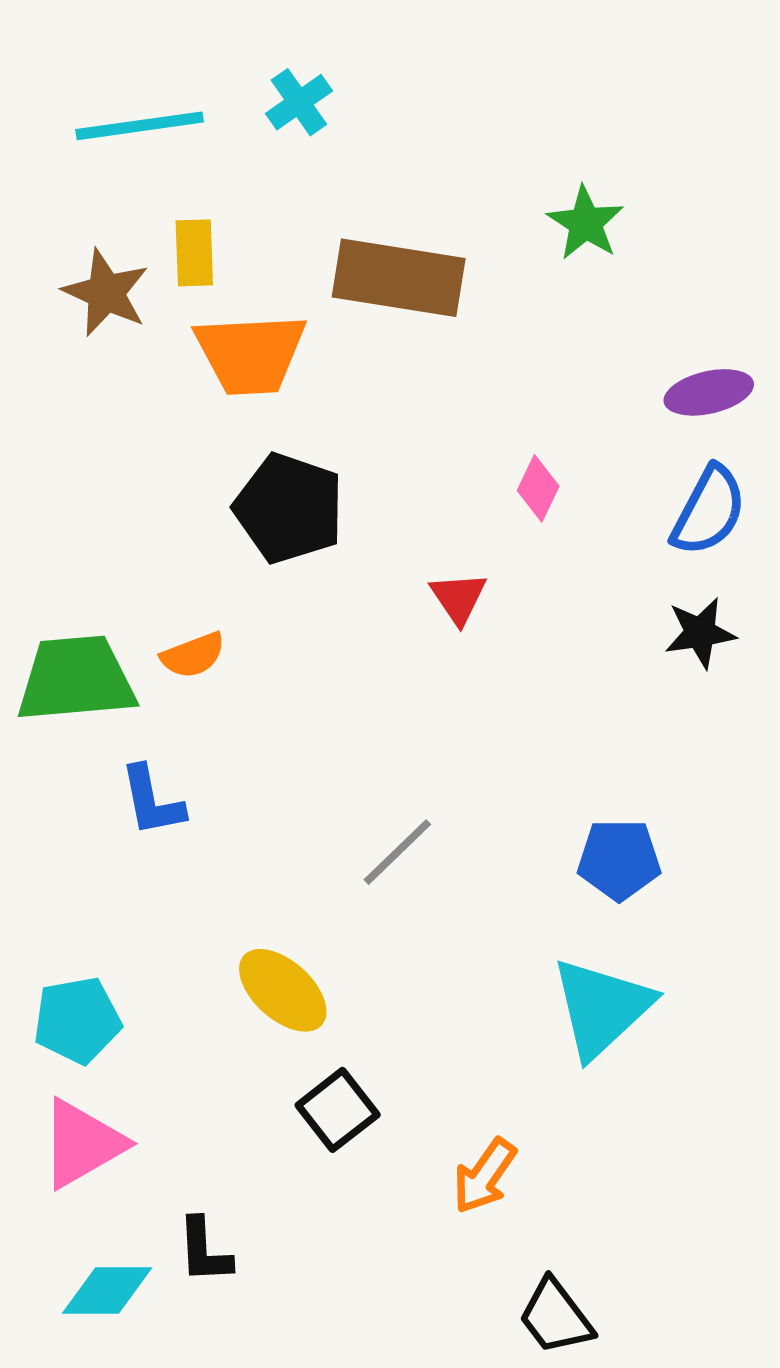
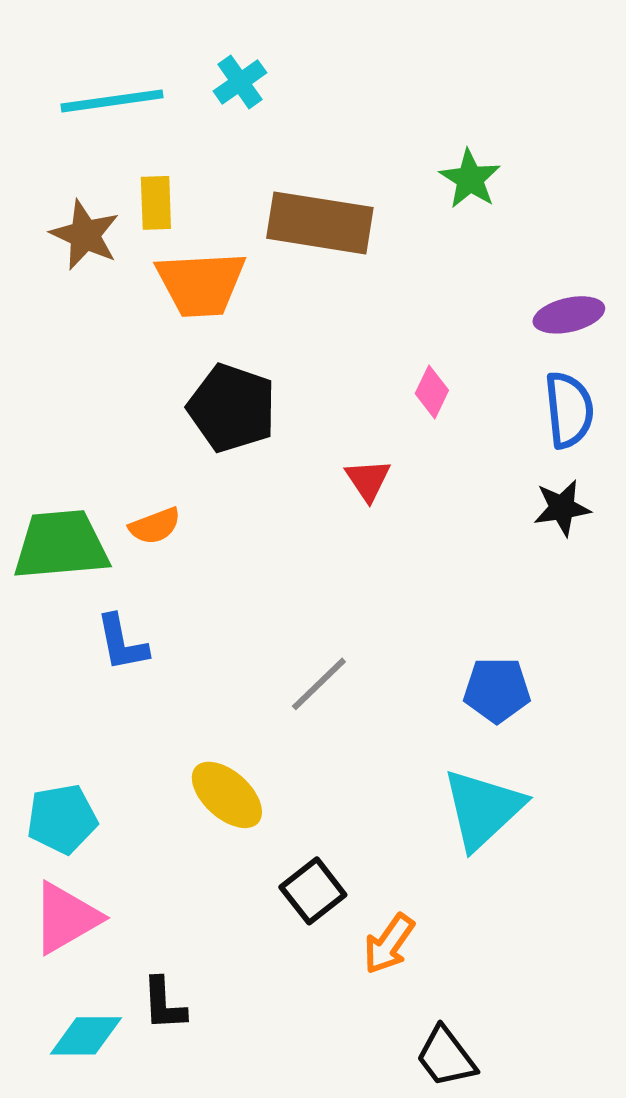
blue semicircle: (709, 511) -> (569, 410), turned -34
black square: (338, 1110) -> (313, 891), moved

